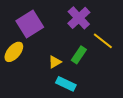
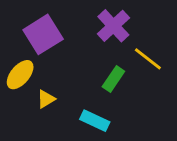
yellow triangle: (55, 62) -> (46, 99), moved

